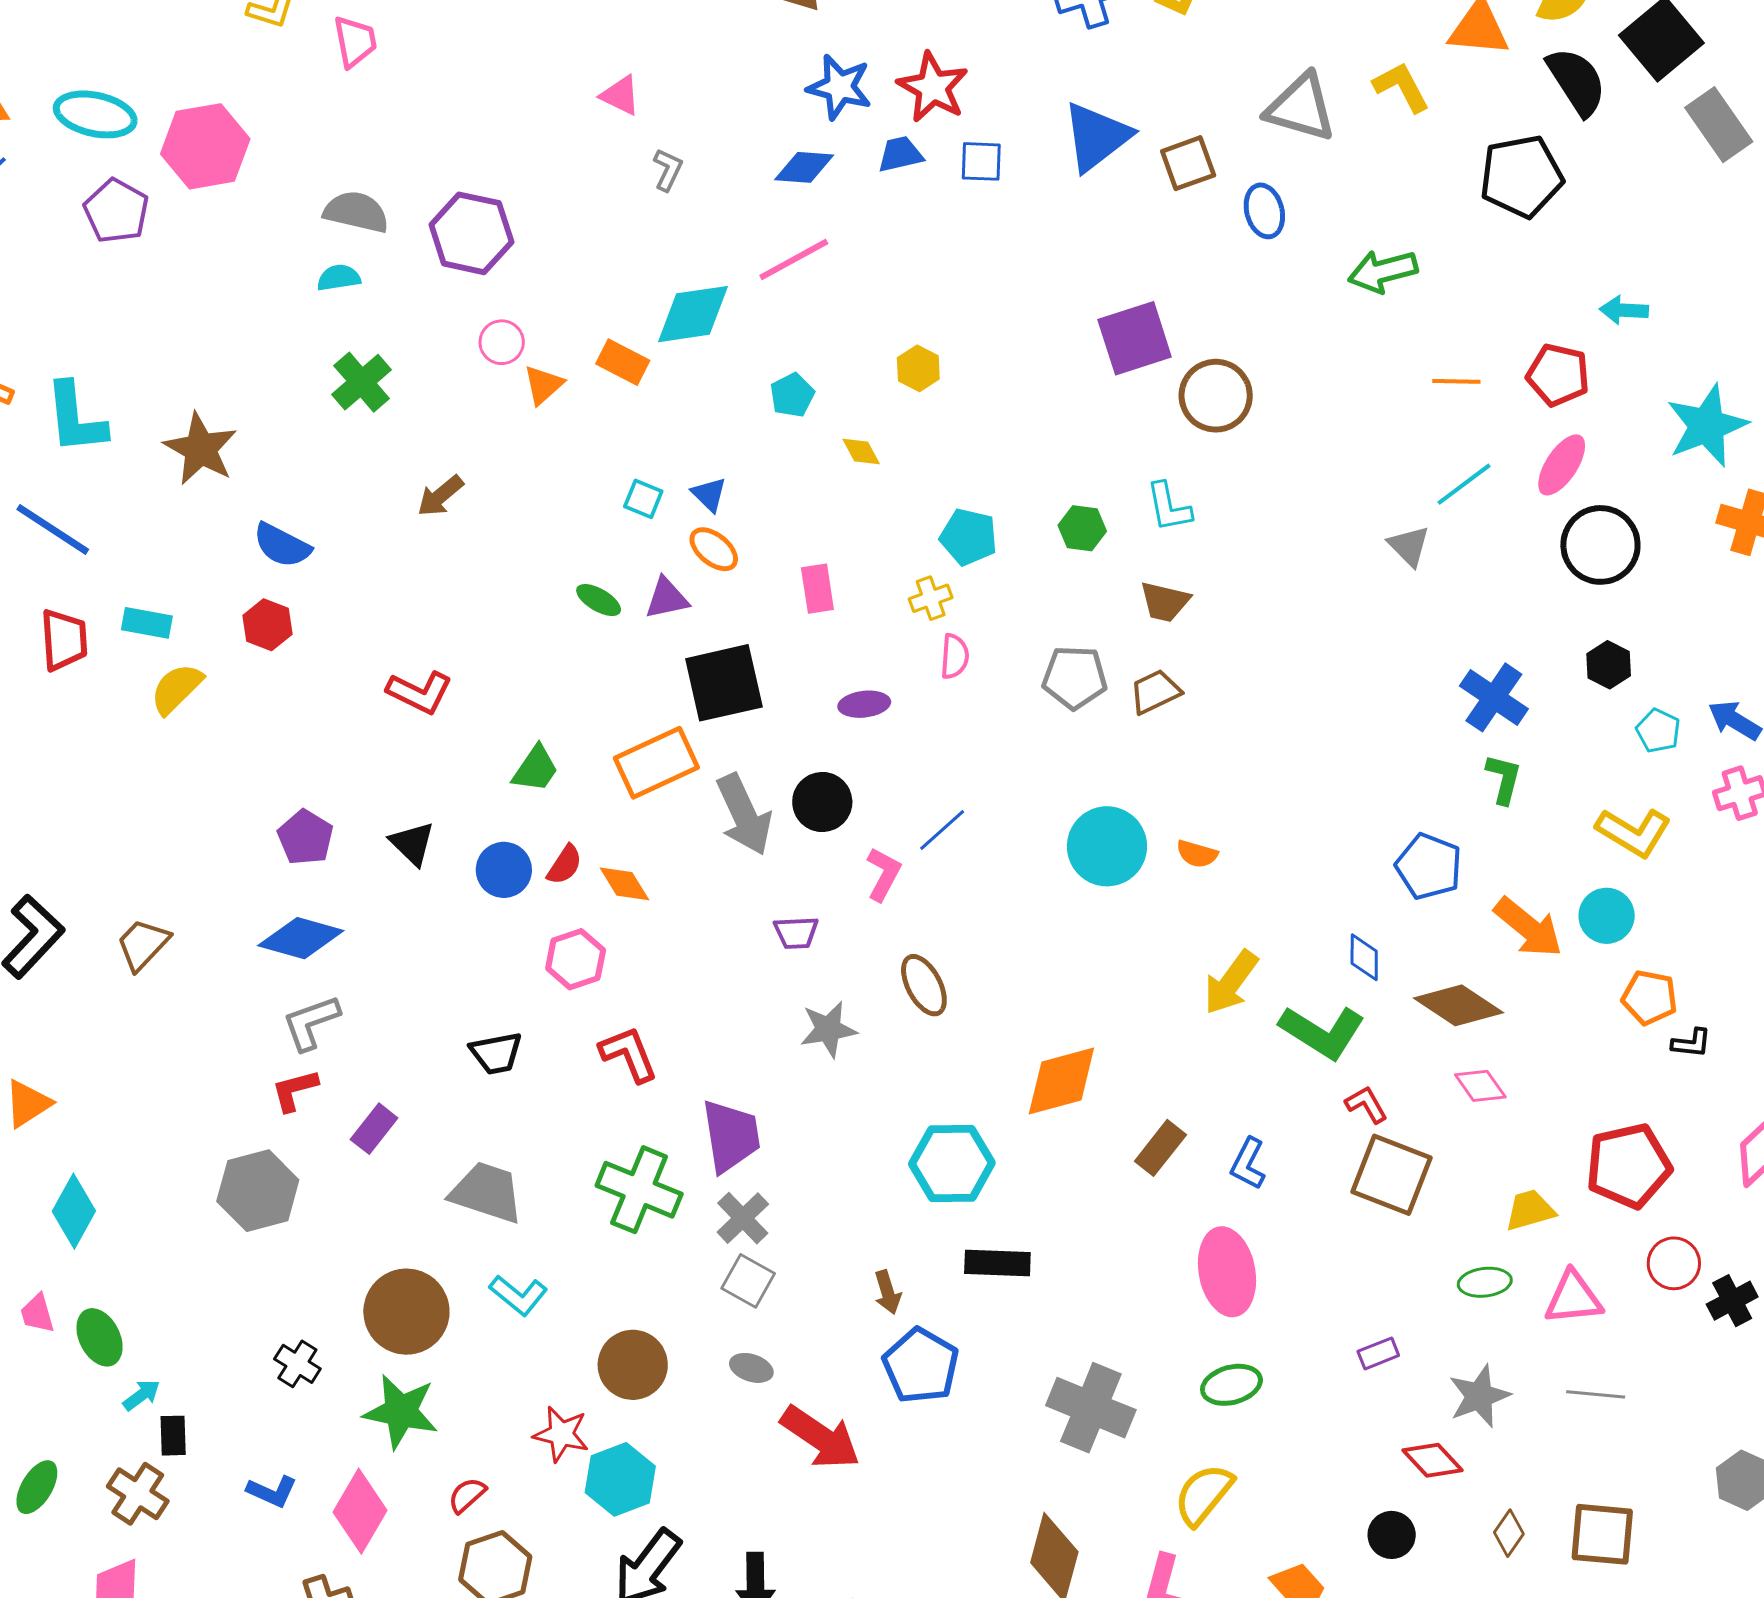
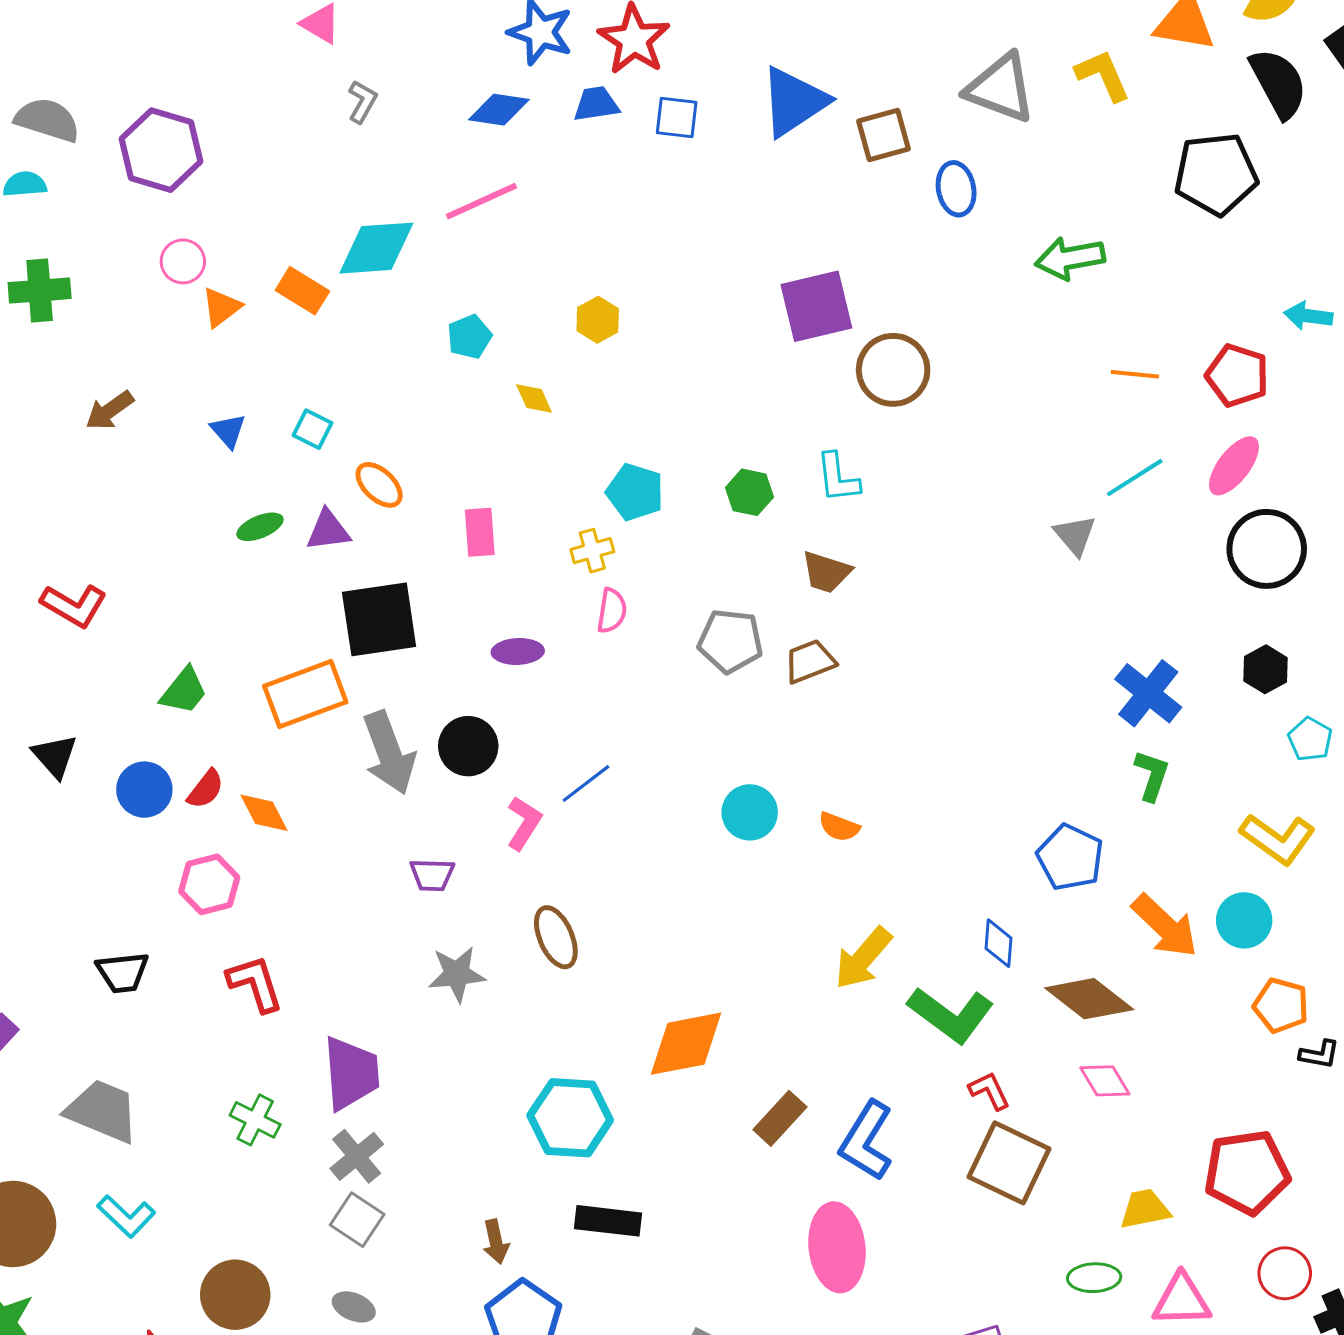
green cross: (362, 382) -> (40, 291), turned 32
blue triangle: (709, 494) -> (228, 431), moved
green ellipse: (599, 600) -> (260, 527), turned -57
cyan circle: (1107, 846) -> (750, 812), size x0.7
blue L-shape: (1248, 1164) -> (866, 1141), size x1.5
green cross: (639, 1190) -> (255, 1120), size x0.6

